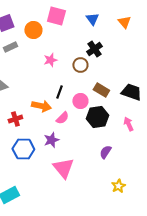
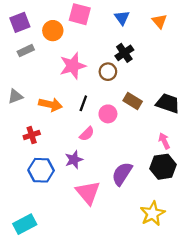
pink star: (50, 60) -> (73, 66), size x1.6
orange arrow: (41, 106) -> (50, 105), moved
black hexagon: (97, 117) -> (163, 167), moved
purple semicircle: (105, 152) -> (122, 174), moved, size x1.5
yellow star: (118, 186) -> (153, 214), size x1.5

